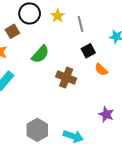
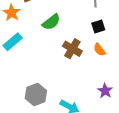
orange semicircle: (101, 70) -> (99, 50), moved

